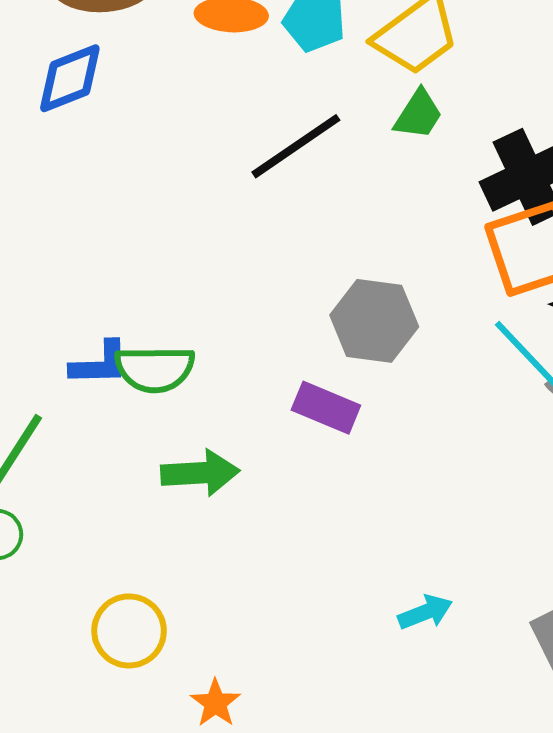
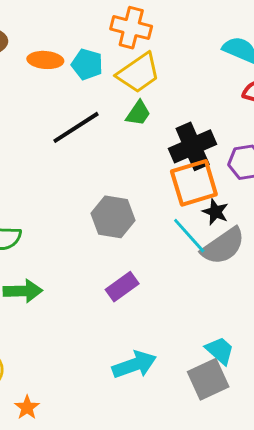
purple rectangle: (326, 408) -> (122, 287), moved, turned -60
cyan arrow: (425, 612) -> (134, 365), size x1.6

